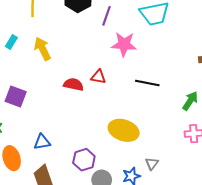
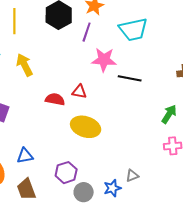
black line: (147, 83) -> (130, 78), moved
yellow ellipse: (124, 130) -> (86, 127), moved
gray triangle: (152, 164) -> (132, 176), turned 32

